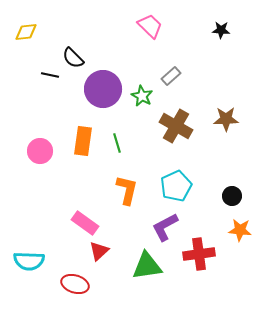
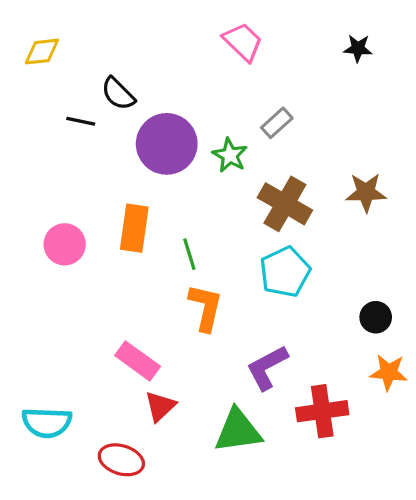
green line: (117, 143) -> (189, 254), moved
cyan pentagon: (176, 186) -> (285, 272), moved

